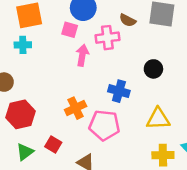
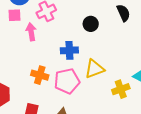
orange cross: (76, 108) -> (40, 75), turned -30
yellow triangle: (158, 119) -> (94, 69), moved

